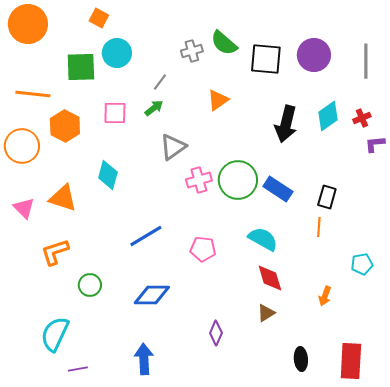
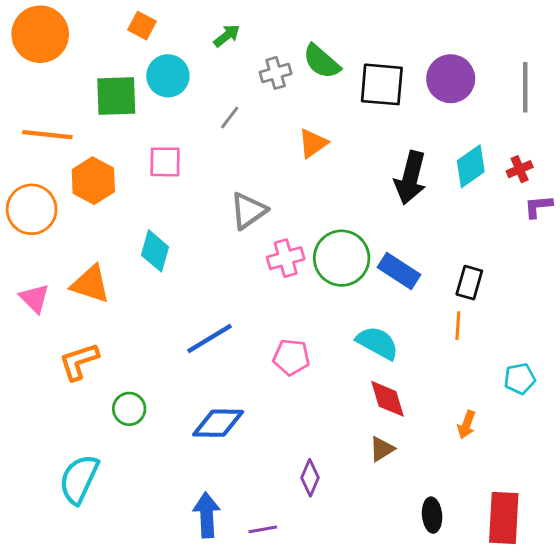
green arrow: (154, 108) -> (227, 36), moved
purple line: (78, 369) -> (263, 529), moved

